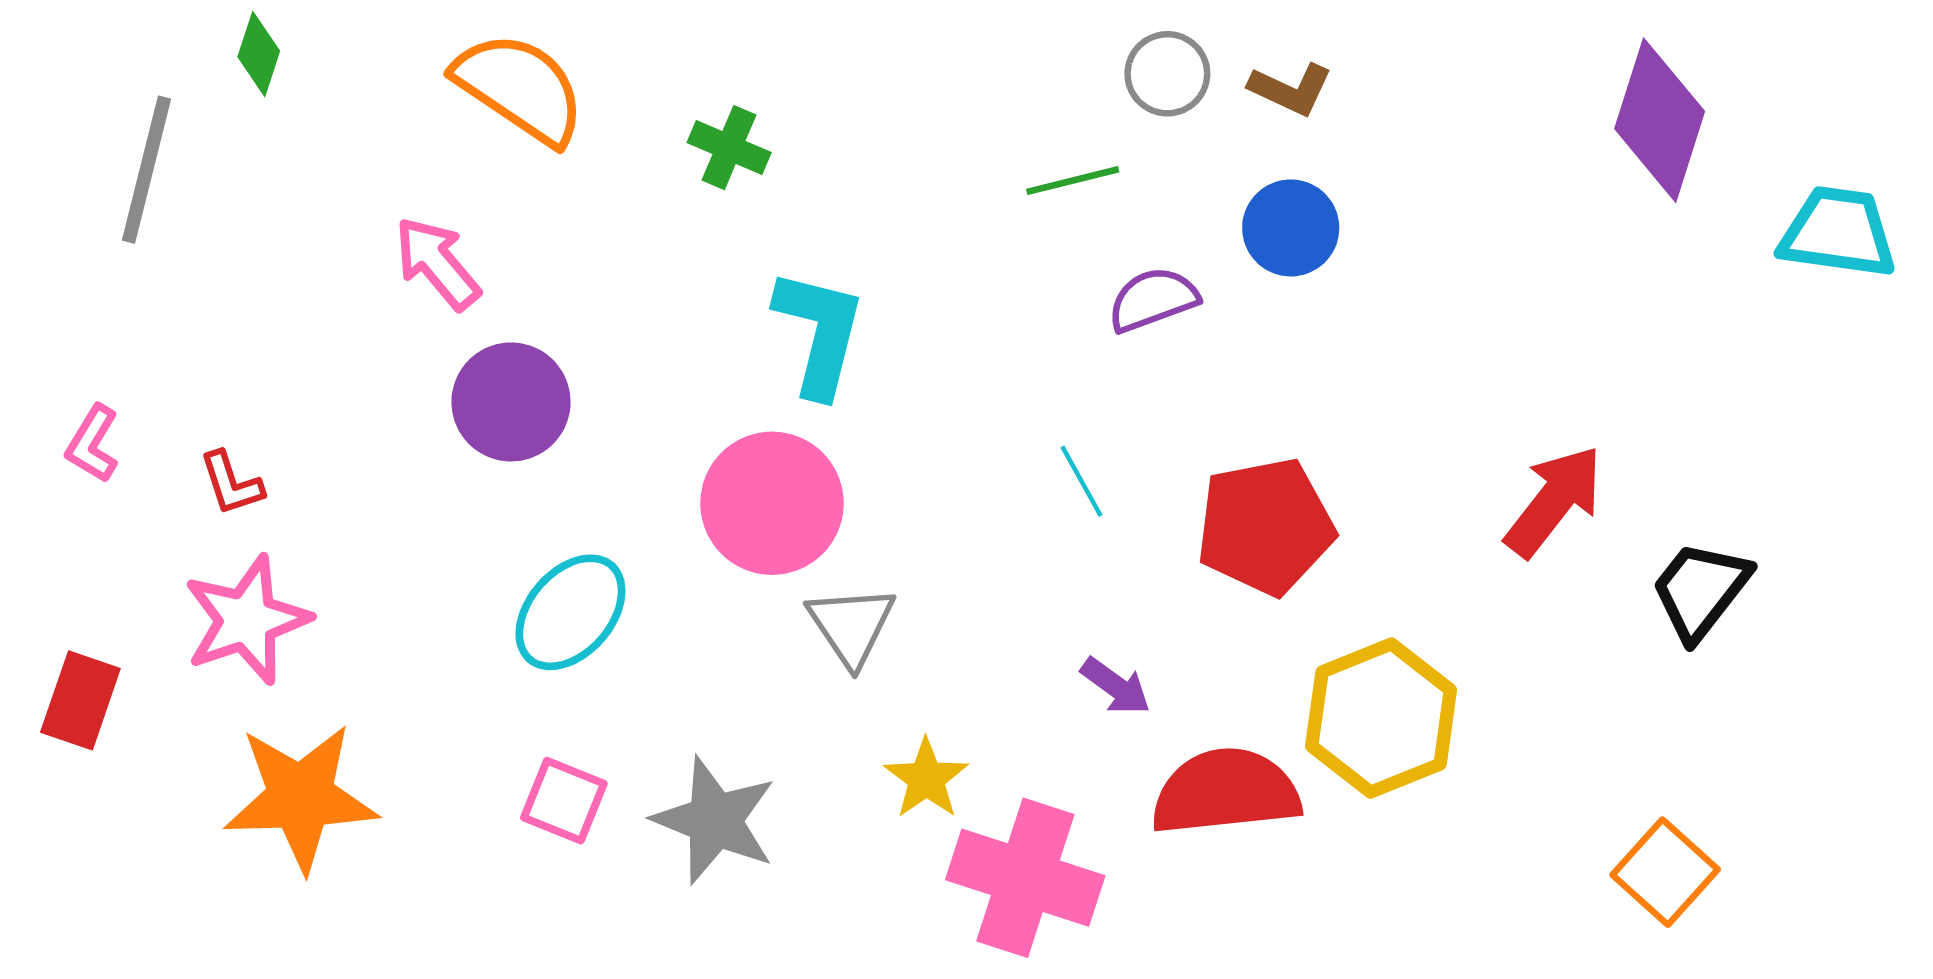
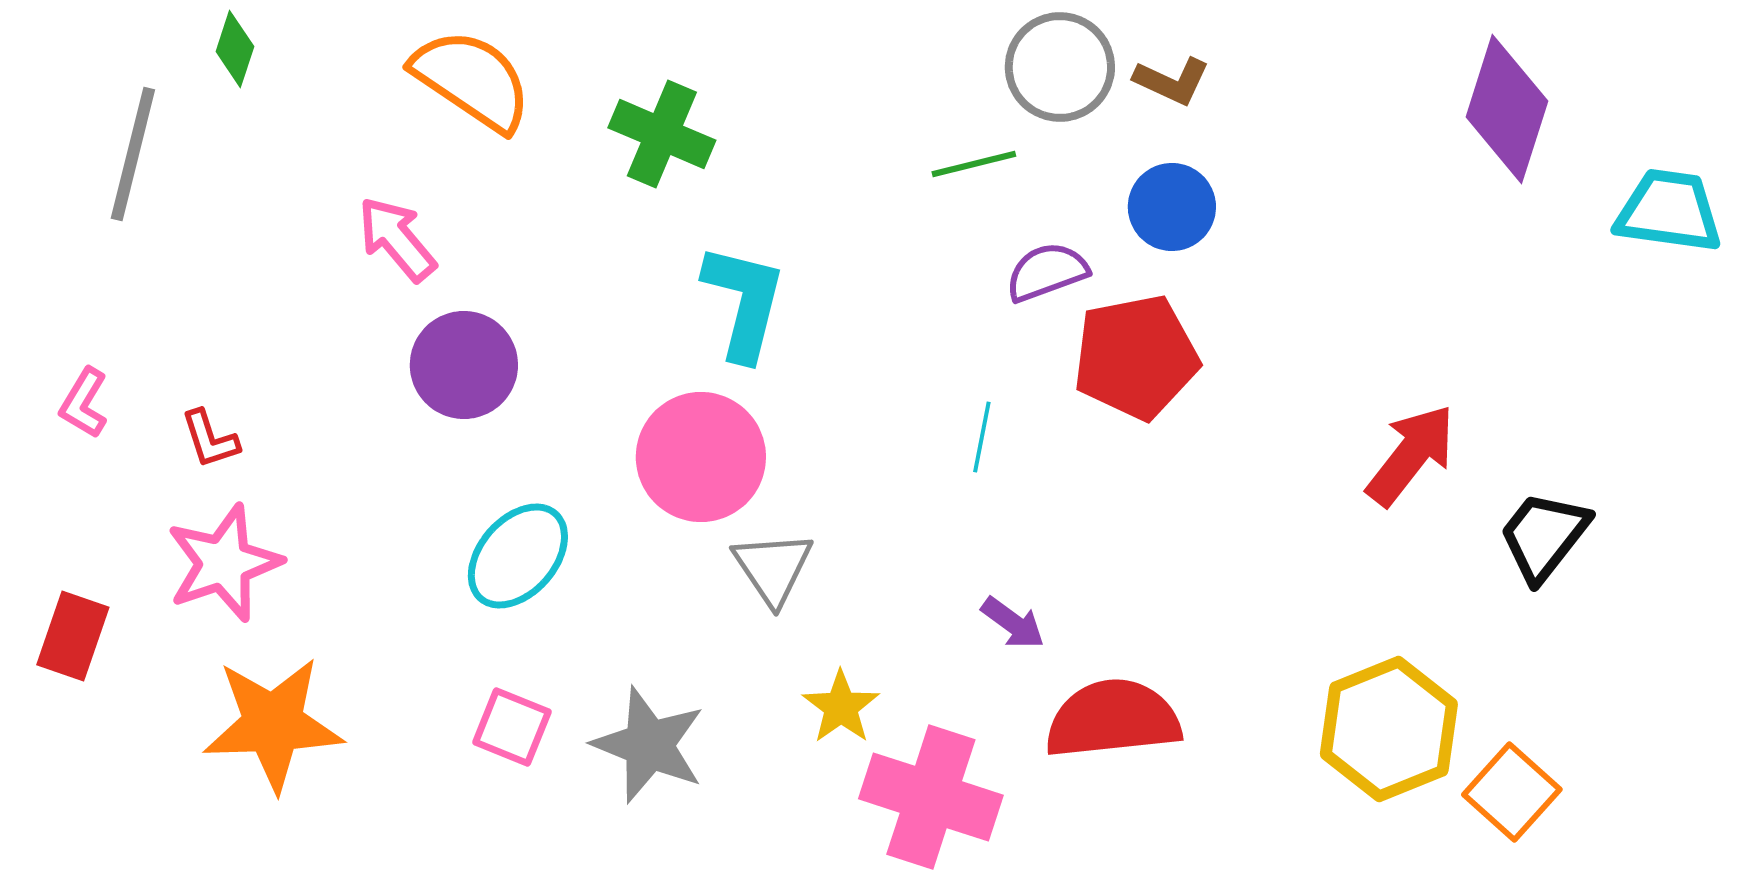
gray circle: (1167, 74) -> (1060, 67), size x1.4
green cross: (729, 148) -> (662, 134), size x1.4
cyan line: (1081, 481) -> (982, 437), turned 40
red pentagon: (1265, 526) -> (1136, 357), moved
yellow hexagon: (1381, 718) -> (1389, 729), moved

